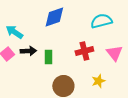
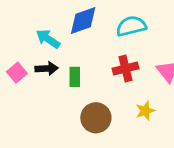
cyan semicircle: (101, 21) -> (131, 26), moved
cyan arrow: (14, 32) -> (48, 39), moved

